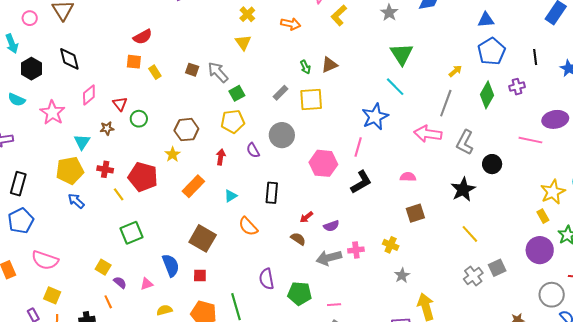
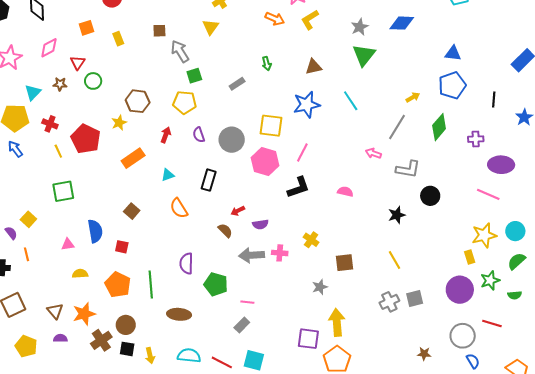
orange arrow: (291, 24) -> (275, 19), moved
green triangle: (402, 54) -> (364, 55), moved
orange square: (134, 62) -> (87, 28), moved, turned -35
brown triangle: (329, 65) -> (314, 67), moved
brown square: (192, 70) -> (159, 31), moved, turned -32
purple cross: (517, 87) -> (476, 139), moved
yellow square: (311, 99) -> (271, 126), moved
blue star: (375, 117) -> (307, 105), moved
pink arrow: (428, 134) -> (373, 153), size x0.6
gray circle: (282, 135) -> (232, 140), moved
pink line: (530, 140) -> (488, 194), moved
gray L-shape: (465, 142) -> (408, 169), turned -120
black star: (463, 189) -> (397, 215), size x0.7
brown square: (415, 213) -> (344, 263), moved
brown square: (203, 238) -> (132, 211), size x0.6
yellow cross: (391, 245) -> (311, 240), moved
purple semicircle: (120, 282) -> (11, 233), moved

